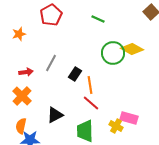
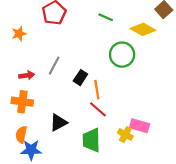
yellow diamond: (132, 49) -> (143, 29), moved
orange cross: (22, 96) -> (22, 102), turned -36

